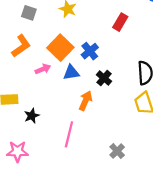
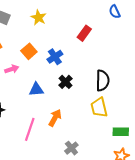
orange square: (60, 48) -> (29, 51), size x0.7
blue triangle: (71, 73) -> (36, 89), moved
orange arrow: (86, 101) -> (55, 118), moved

